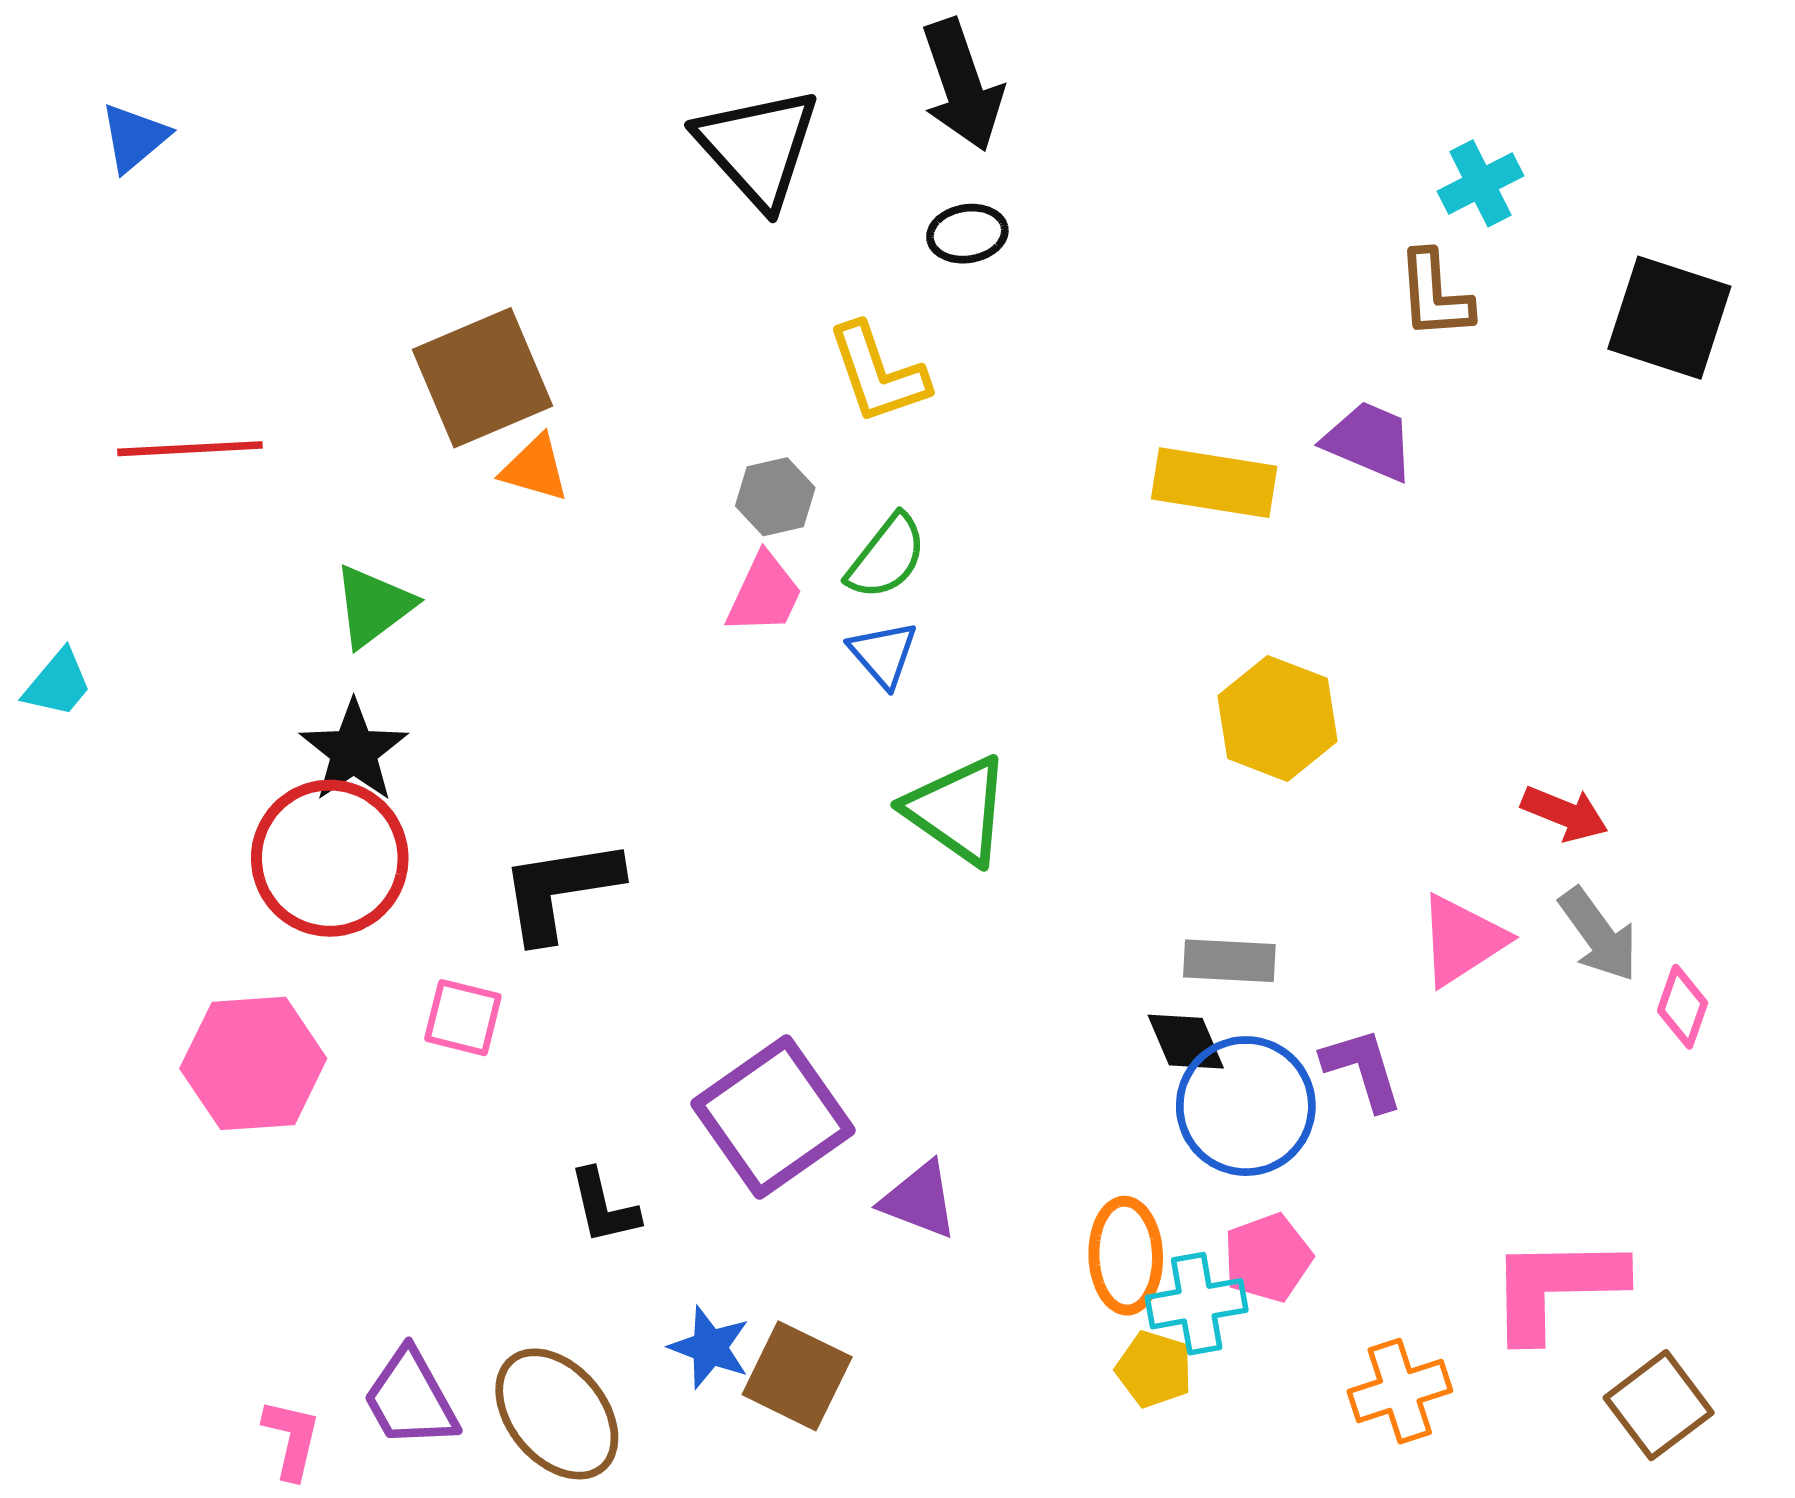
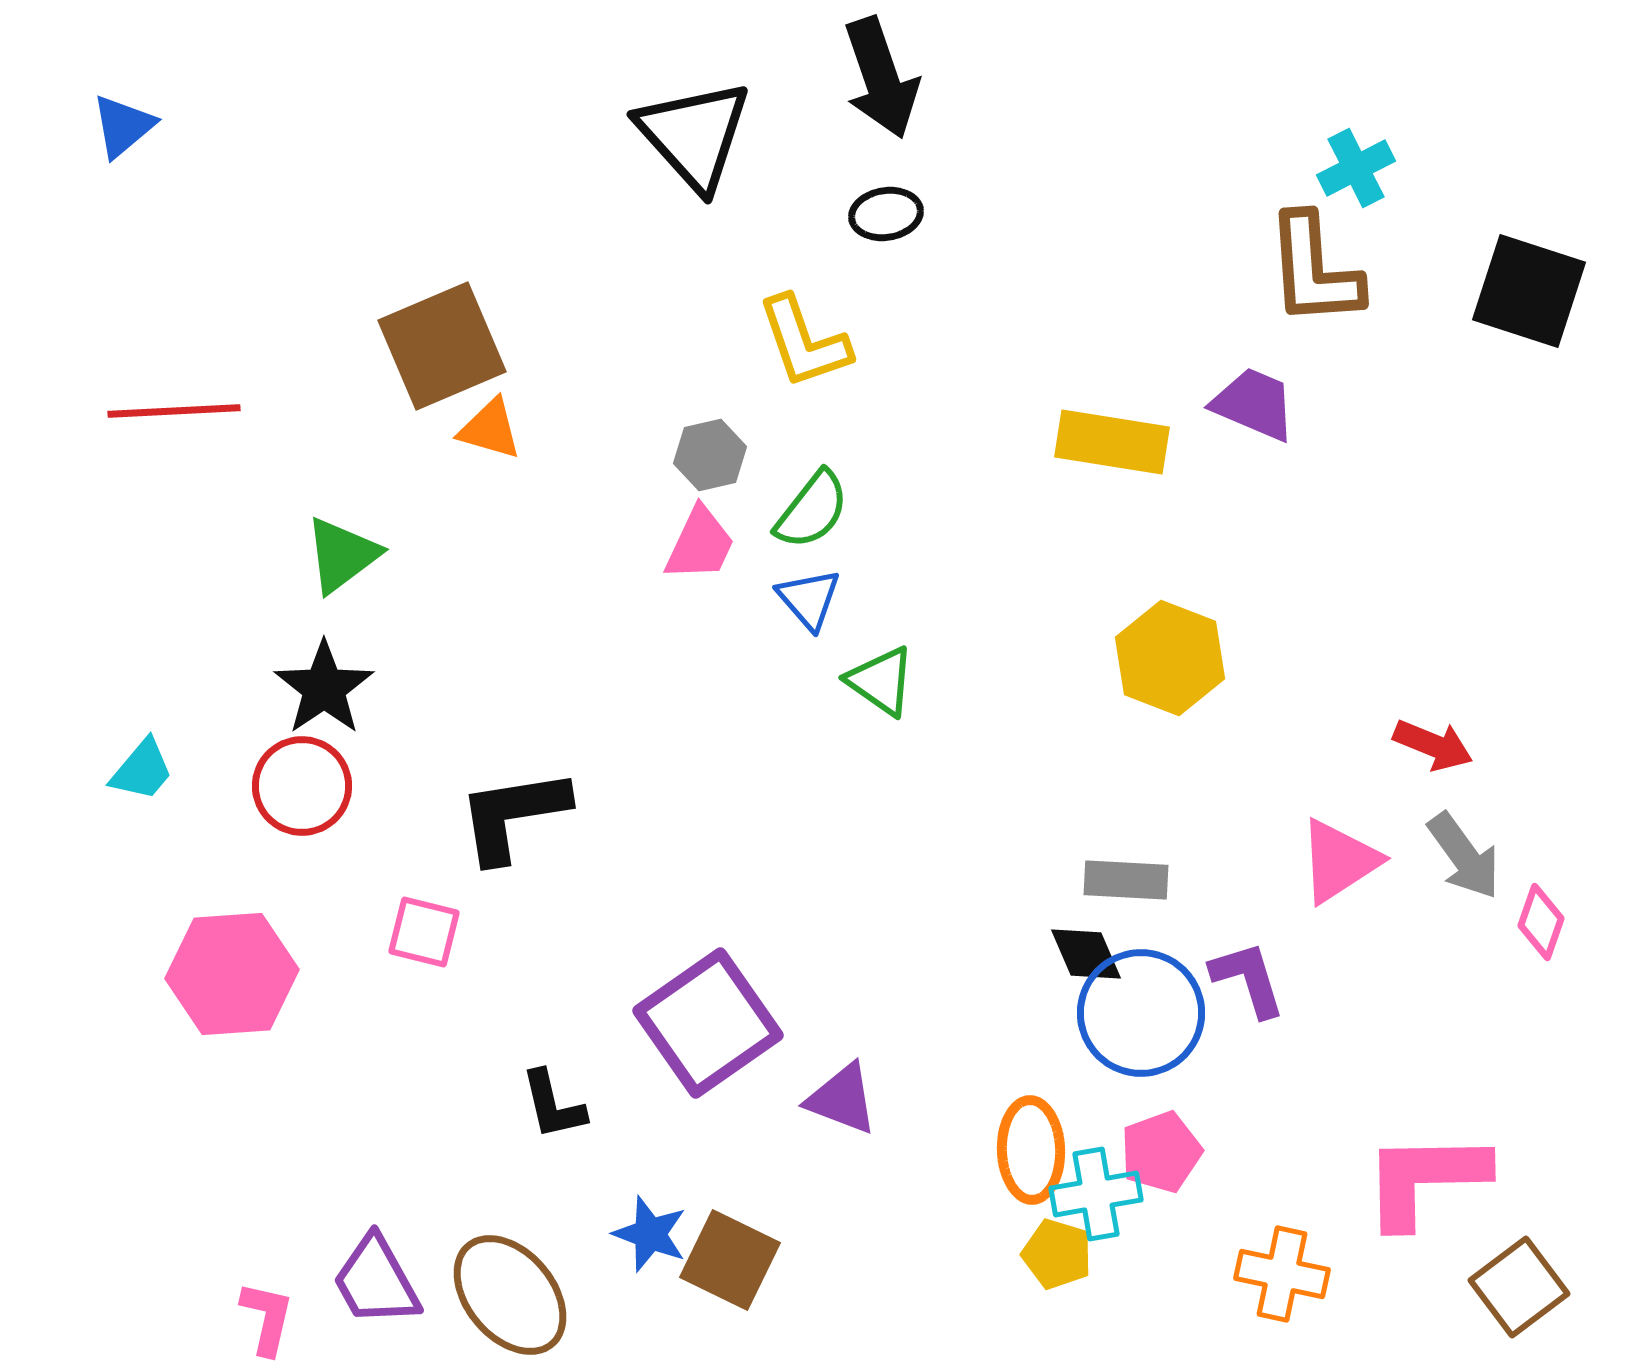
brown L-shape: (1435, 295) -> (1314, 270), size x1.4
cyan trapezoid: (58, 683) -> (142, 770), moved
green triangle: (958, 810) -> (881, 681), moved, size x0.7
red circle: (330, 858) -> (302, 786), size x0.7
orange cross: (1400, 1391) -> (1282, 1274), turned 30

